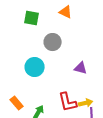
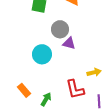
purple triangle: (81, 68) -> (69, 43), moved
yellow arrow: (86, 103) -> (94, 72), moved

